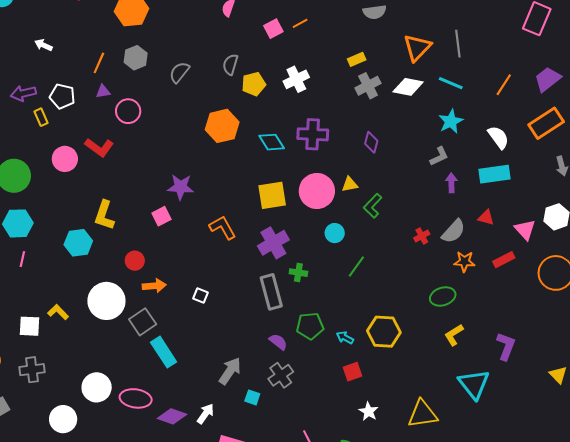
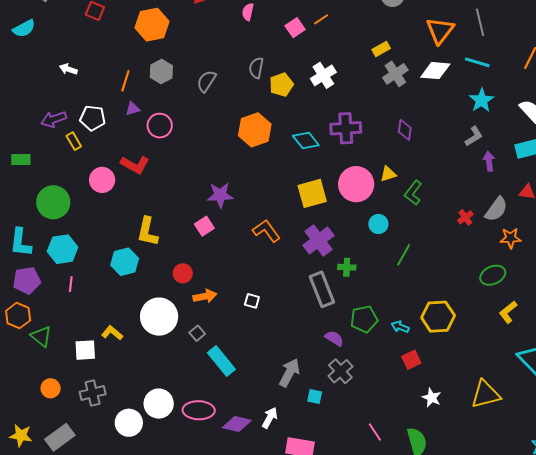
gray square: (143, 322) -> (197, 333), size x0.6
white circle: (63, 419) -> (129, 423), moved

